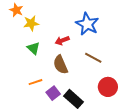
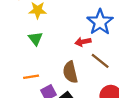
red arrow: (62, 40) -> (83, 42), moved
brown semicircle: (61, 65) -> (70, 72), moved

